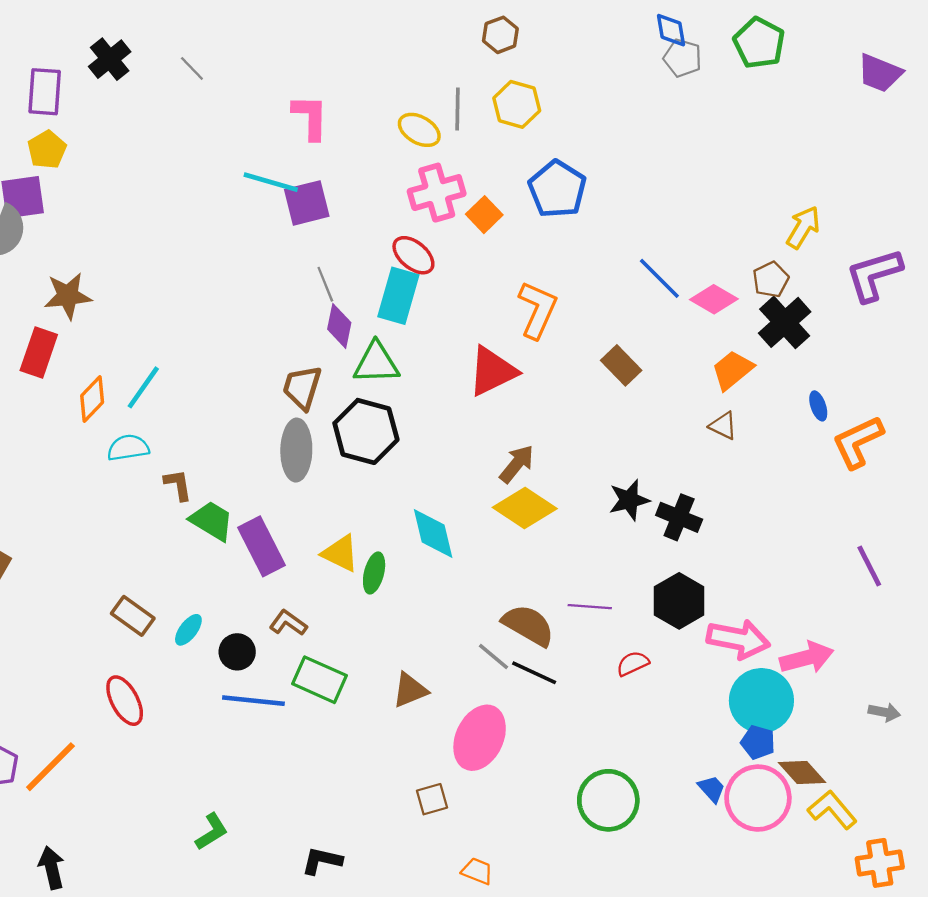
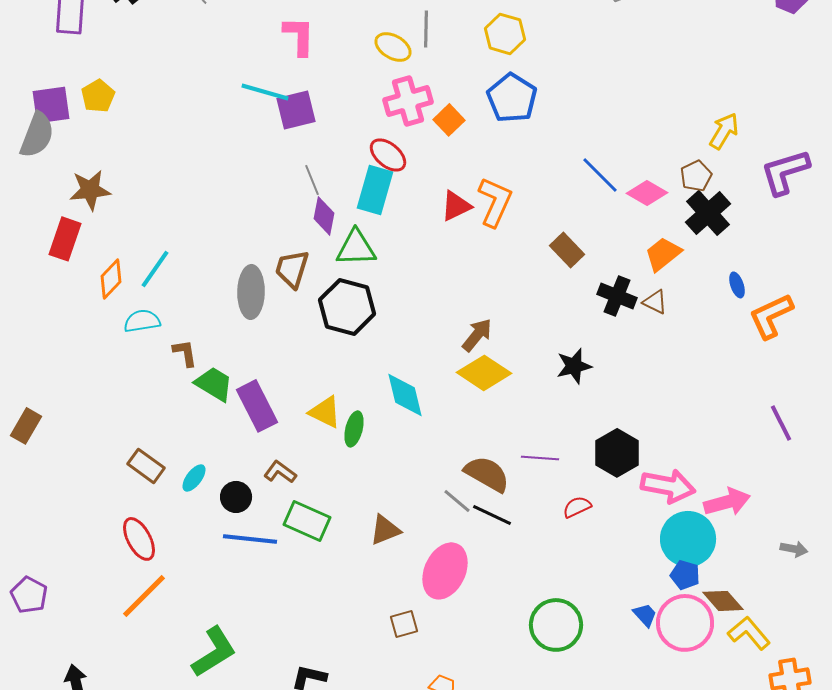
yellow hexagon: (517, 104) -> (505, 34), moved
yellow pentagon: (47, 150) -> (98, 96), moved
red triangle: (492, 371) -> (456, 206), moved, size x0.7
gray ellipse: (296, 450) -> (251, 292), moved
black cross: (679, 517) -> (617, 296), moved
orange line: (50, 767) -> (144, 596), moved
green L-shape: (212, 832) -> (214, 652), size x1.6

